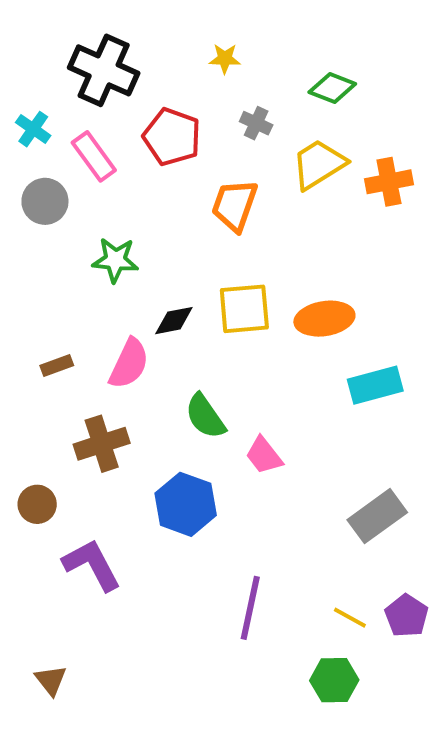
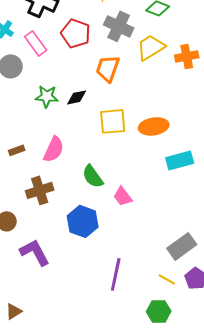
gray cross: (256, 123) -> (119, 26), size x1.8
black diamond: (174, 321) -> (77, 97), moved
gray rectangle: (377, 516) -> (182, 246), moved
brown triangle: (51, 680) -> (14, 311), turned 36

